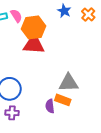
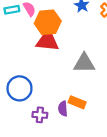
gray triangle: (68, 83) -> (84, 63), moved
purple cross: (12, 113) -> (40, 115), moved

